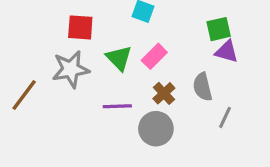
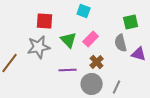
purple triangle: (227, 52) -> (139, 54), moved
gray semicircle: (203, 87) -> (121, 43), moved
gray line: (225, 117) -> (117, 87), moved

